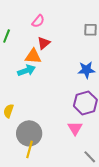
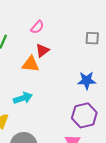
cyan arrow: (26, 70) -> (23, 98), moved

